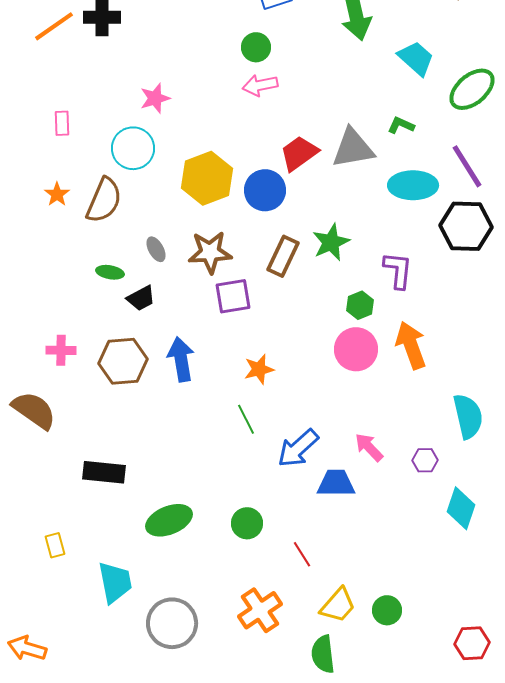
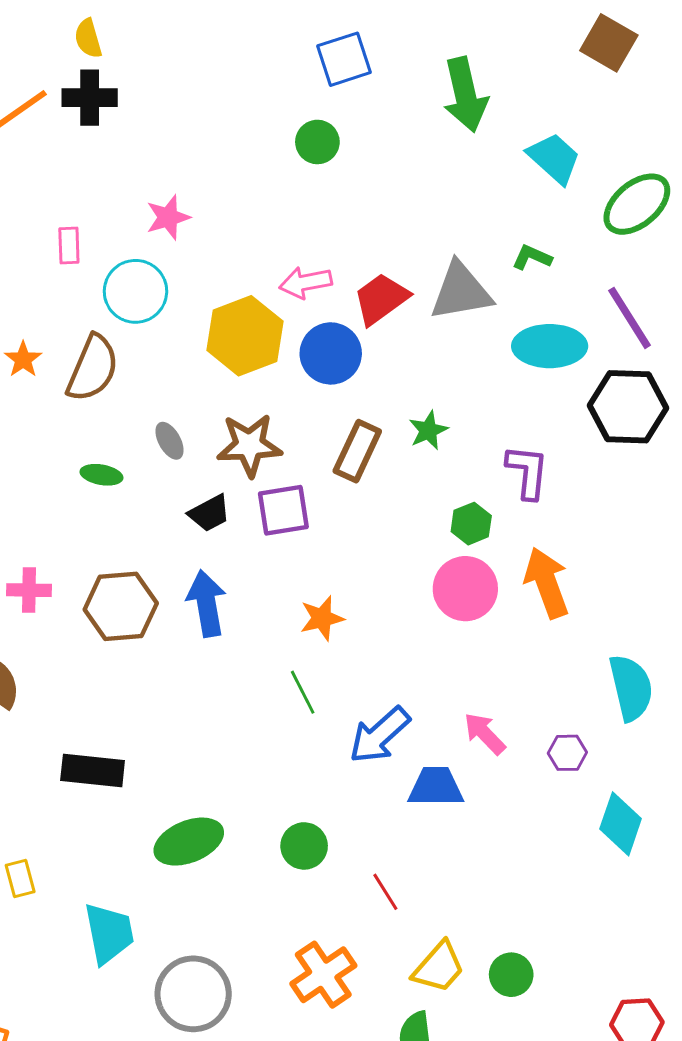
pink arrow: (260, 85) -> (306, 282), moved
pink rectangle: (62, 123) -> (69, 246), moved
green star: (331, 242) -> (428, 430), size x0.7
black trapezoid: (141, 298) -> (209, 513), moved

